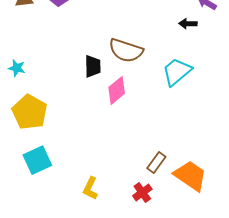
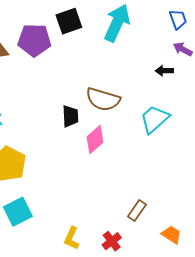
orange trapezoid: (190, 176) -> (172, 235), moved, size x0.6
red cross: (142, 193) -> (112, 241), moved

